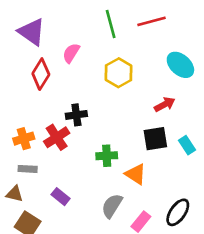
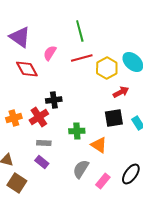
red line: (151, 21) -> (82, 58), moved
yellow hexagon: (119, 73) -> (107, 68), moved
red diamond: (41, 74) -> (27, 69), turned -60
gray rectangle: (28, 169) -> (44, 143), moved

